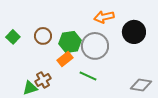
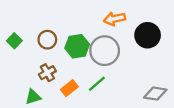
orange rectangle: (65, 59) -> (69, 88), moved
green line: (88, 76) -> (97, 84), turned -66
brown cross: (43, 80) -> (47, 73), moved

